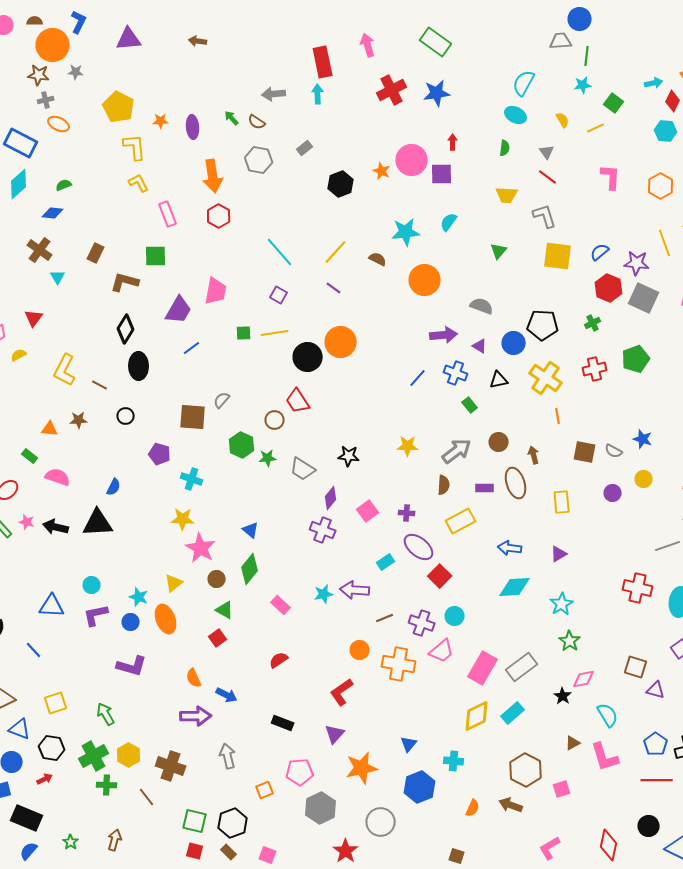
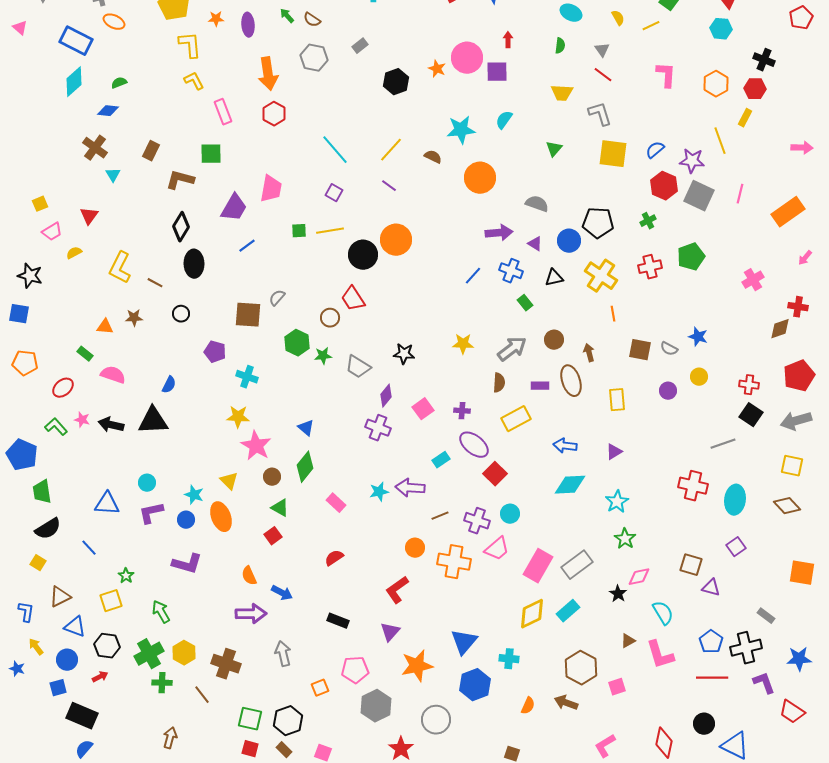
yellow triangle: (174, 583) -> (229, 481), turned -36
blue triangle: (409, 744) -> (464, 642), size x1.6
green star: (71, 842) -> (126, 576), moved

